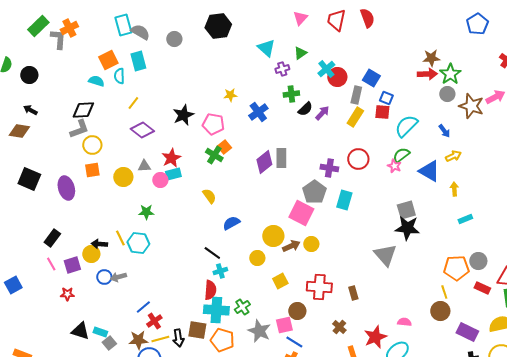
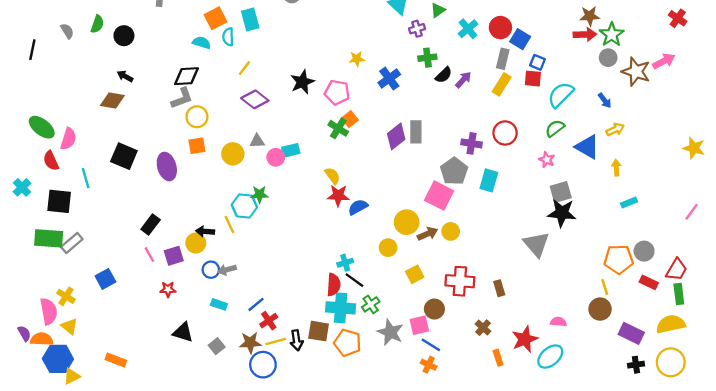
red circle: (337, 77) -> (500, 28), moved
red star: (171, 158) -> (338, 196), moved, turned 30
pink star: (394, 166) -> (547, 160), moved
cyan hexagon: (138, 243) -> (244, 206), moved
black line: (212, 253) -> (354, 280), moved
cyan rectangle: (100, 332) -> (219, 304), moved

